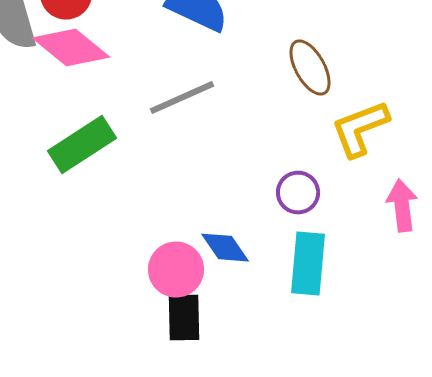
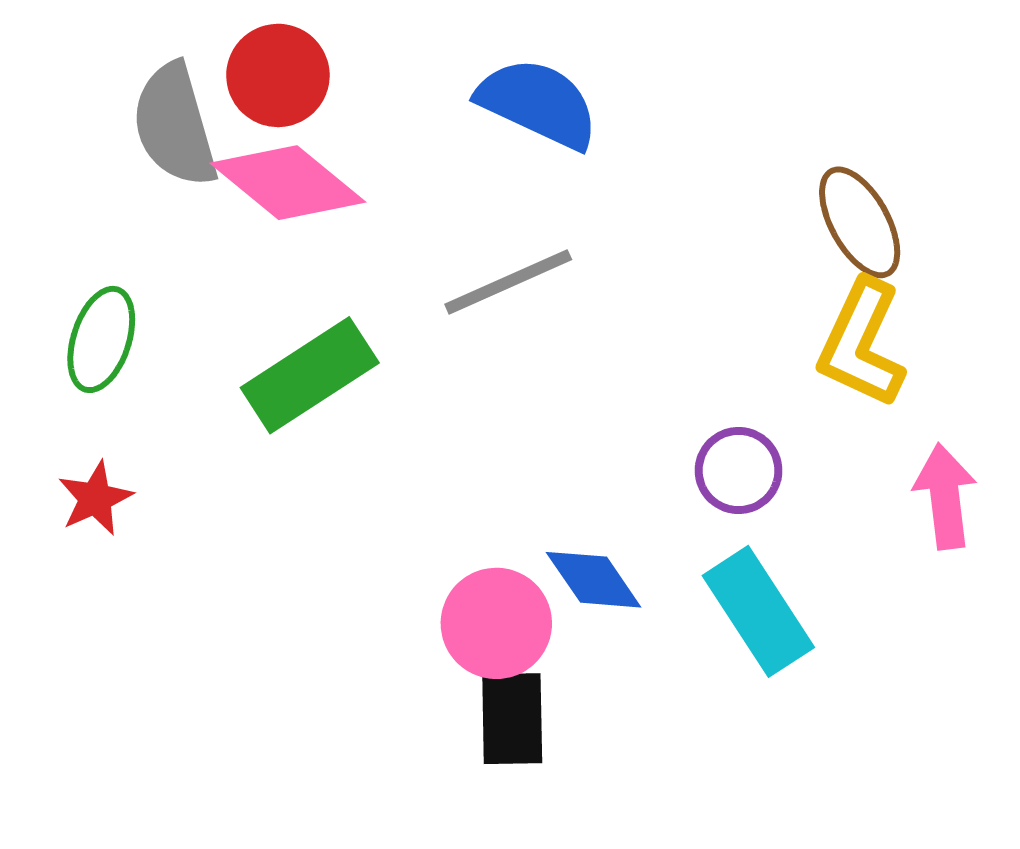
brown ellipse: (310, 68) -> (860, 222), moved
yellow L-shape: (360, 129) -> (862, 343), turned -44
cyan rectangle: (308, 264) -> (758, 611), turned -38

